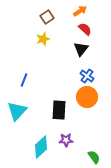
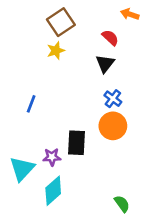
orange arrow: (80, 11) -> (130, 14), moved, turned -128
brown square: (47, 17) -> (61, 22), size x1.5
cyan triangle: (17, 111) -> (22, 169), moved
purple star: (66, 140) -> (52, 157), moved

